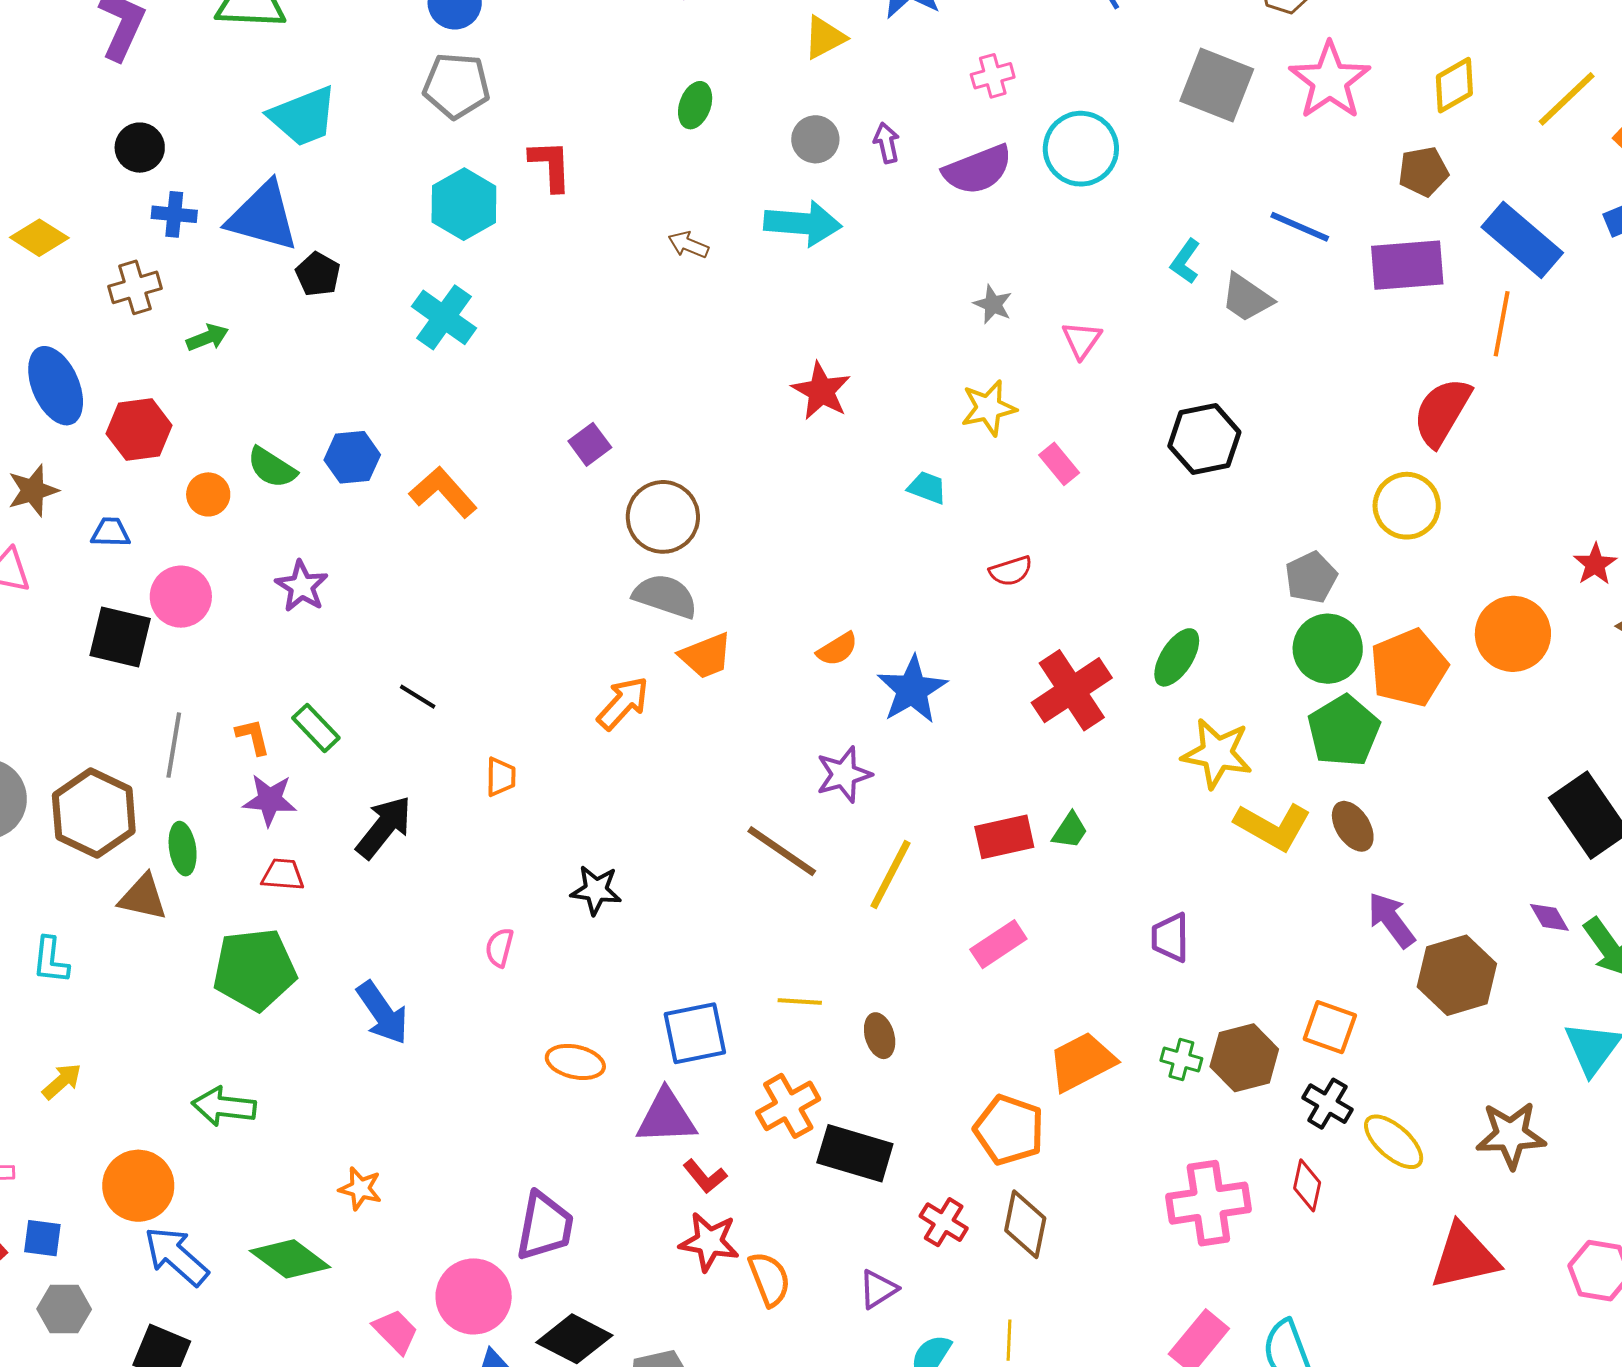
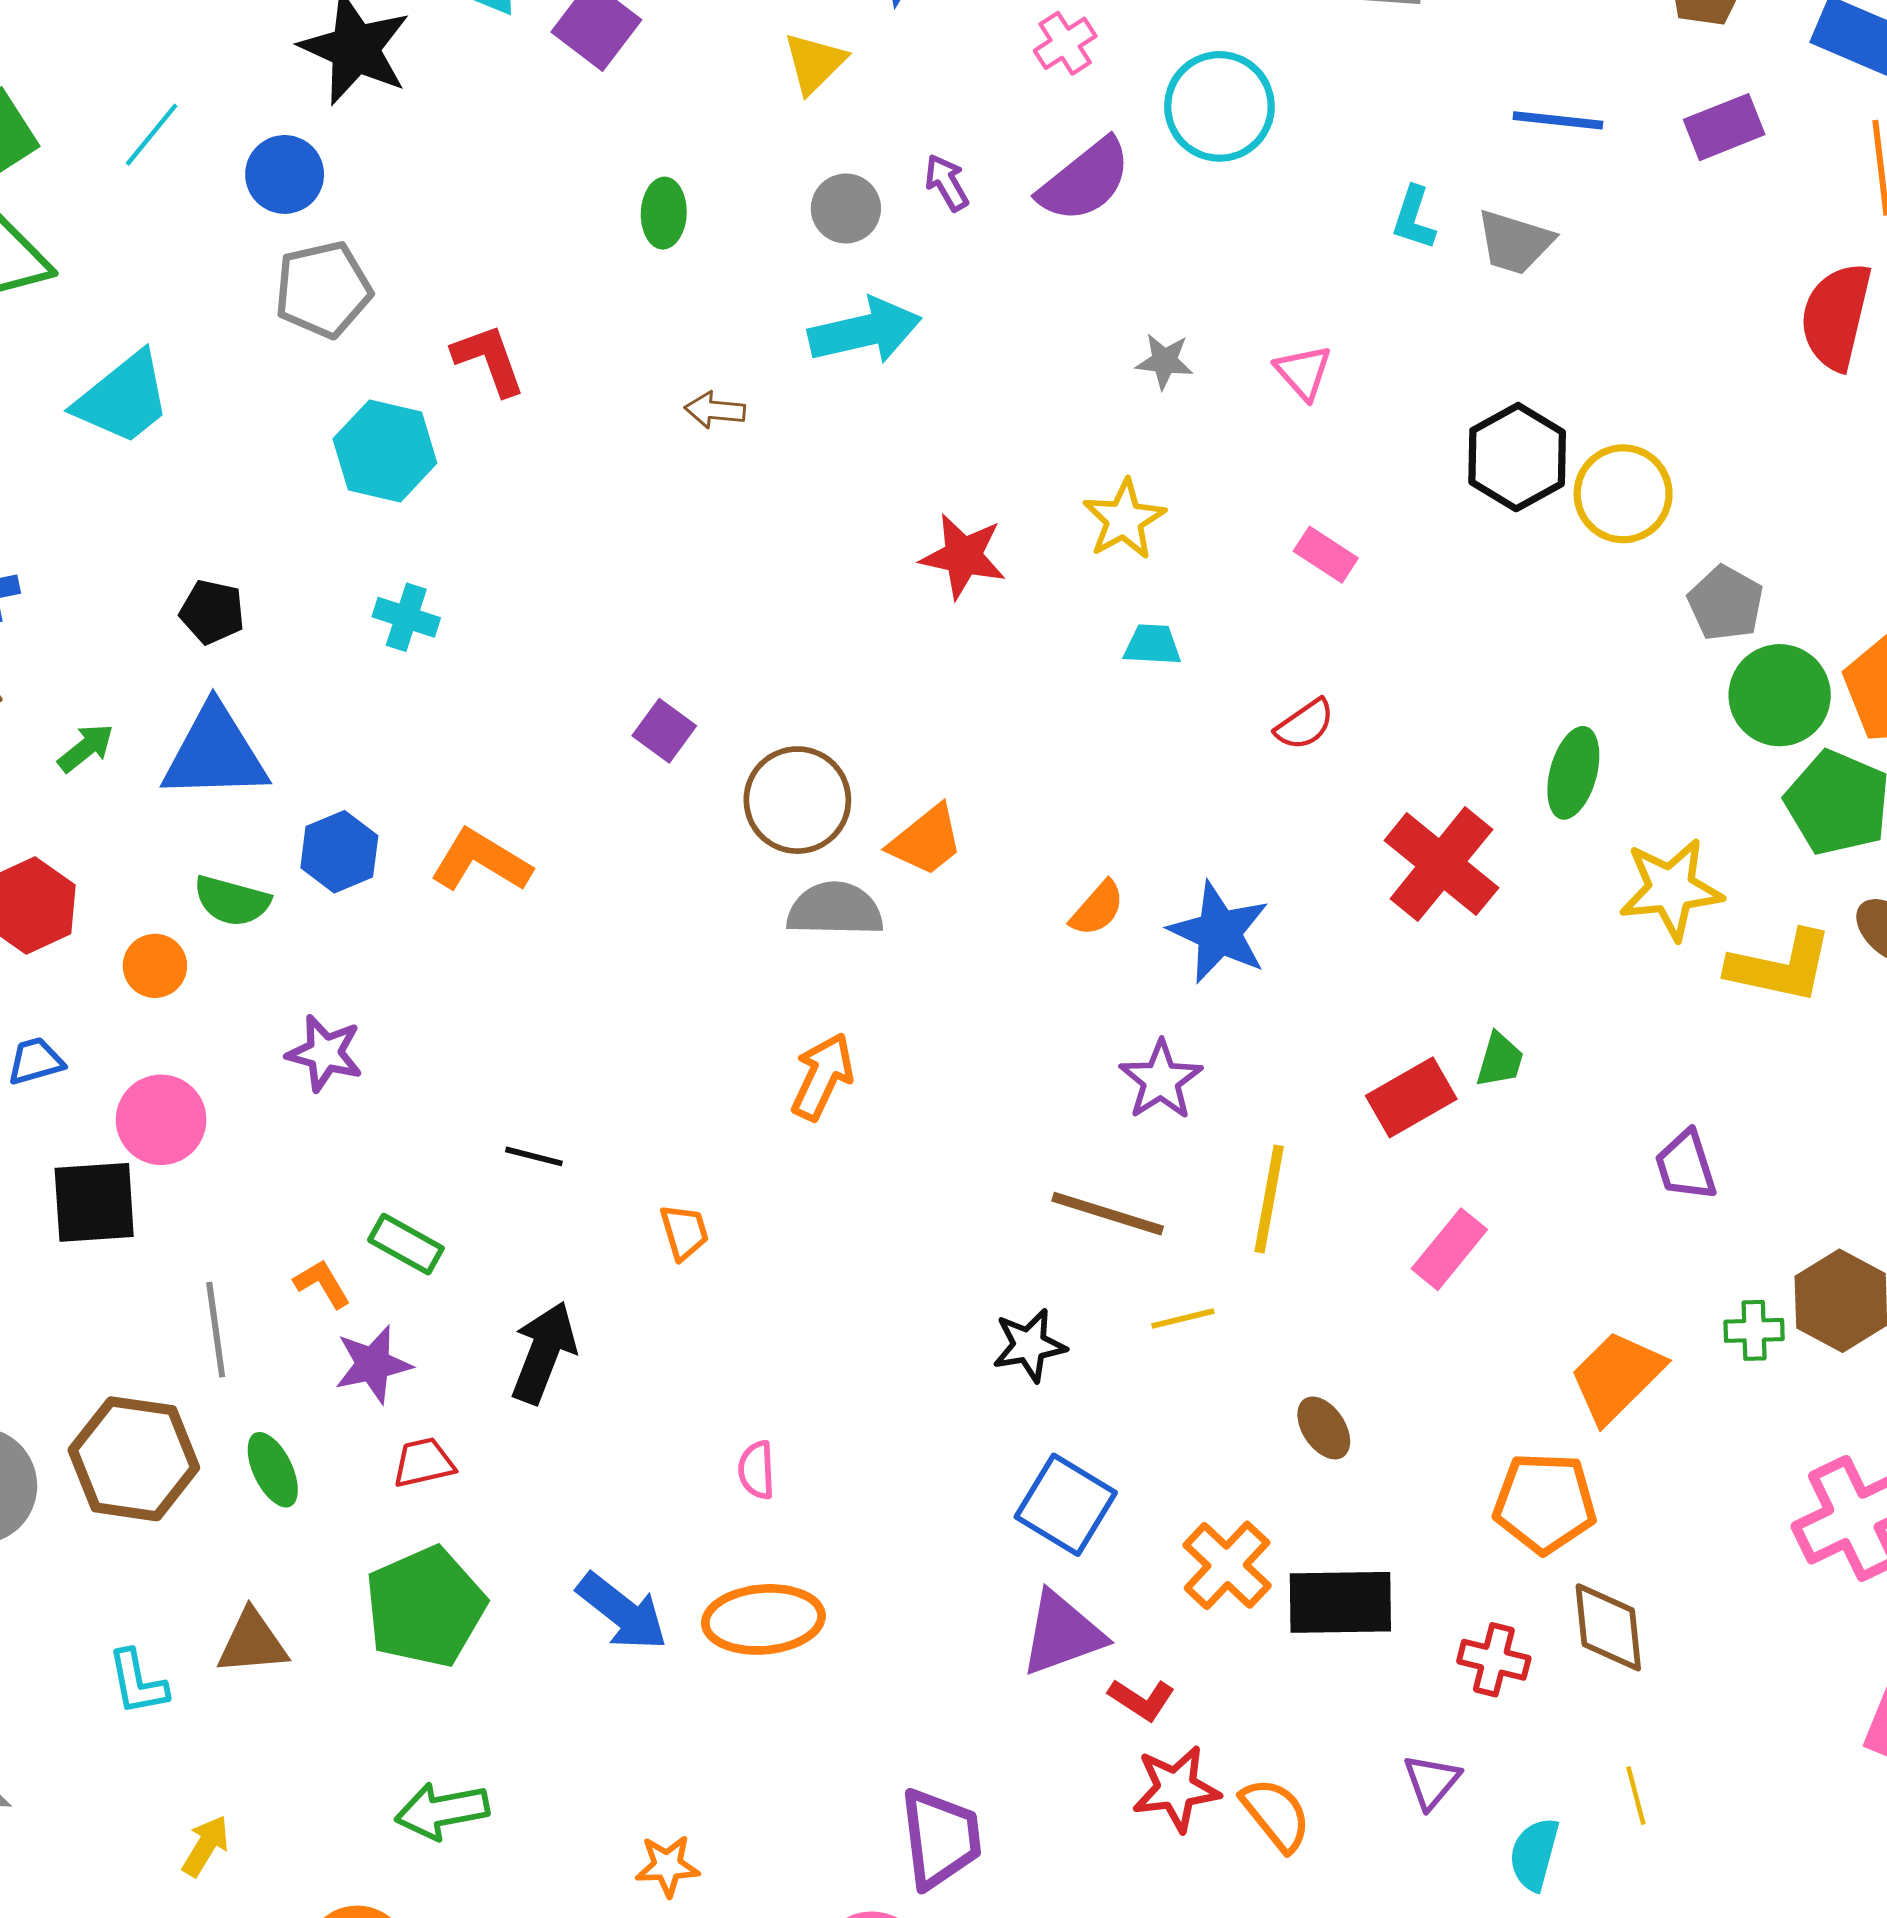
blue triangle: (263, 216) -> (215, 753), moved
purple rectangle: (1407, 265) -> (1724, 127), size x0.7
cyan cross: (444, 317) -> (406, 617), size x0.7
yellow star: (989, 408) -> (1124, 519), moved
yellow circle: (1407, 506) -> (1623, 494), moved
orange trapezoid: (706, 656) -> (926, 841), moved
black star: (596, 890) -> (1029, 1345), moved
brown triangle: (143, 897) -> (252, 1643), moved
yellow line: (800, 1001) -> (1183, 1319), moved
blue square: (695, 1033) -> (1066, 1505), turned -30
orange ellipse: (575, 1062) -> (763, 1619), moved, size x1.4

